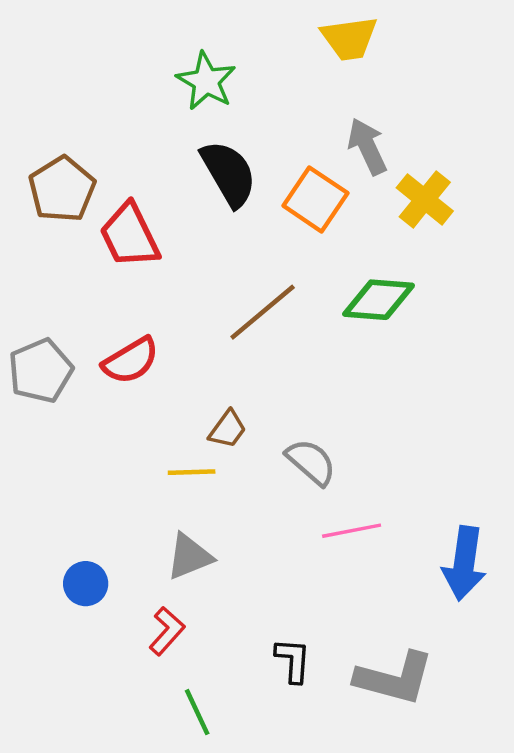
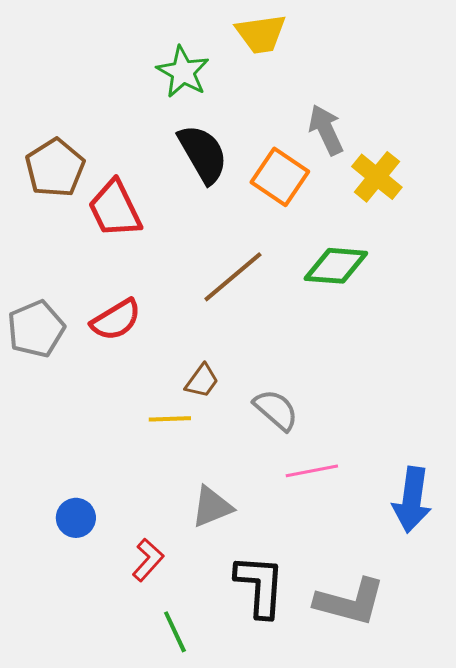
yellow trapezoid: (349, 38) -> (261, 34), moved
gray triangle: (189, 557) -> (212, 507), moved
black L-shape: (293, 660) -> (260, 586), size x1.6

